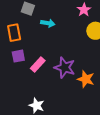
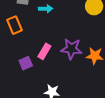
purple square: (18, 56) -> (26, 63), moved

